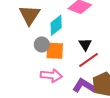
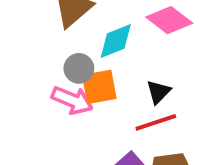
orange square: (55, 51) -> (99, 87), turned -30
pink arrow: (51, 75) -> (72, 100), moved

